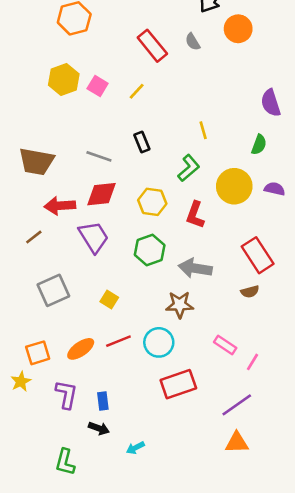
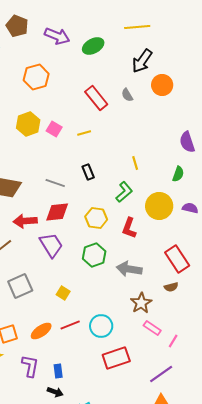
yellow line: (137, 91) -> (84, 133), turned 32
brown star: (180, 305) -> (141, 303), moved, turned -30

